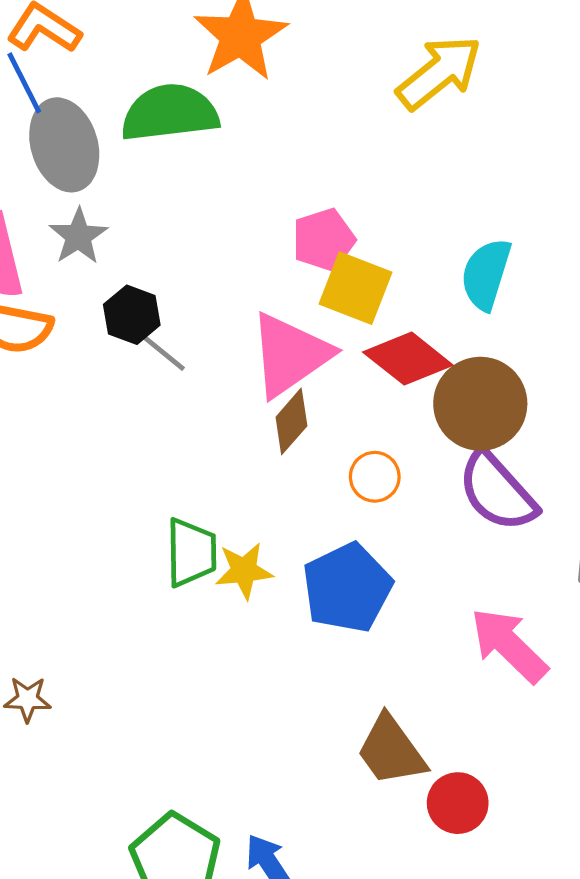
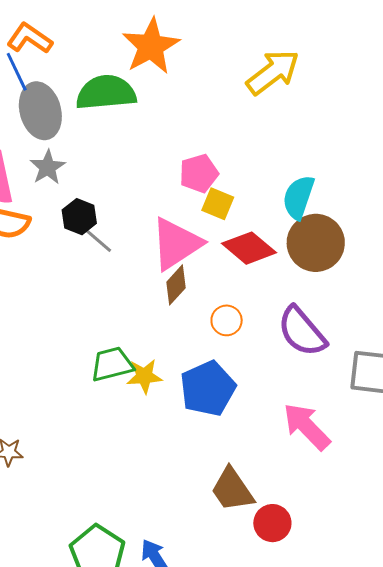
yellow square: (355, 288) -> (218, 204), size x0.7
brown circle: (480, 404) -> (316, 243), moved
green trapezoid: (191, 552) -> (112, 364), turned -105

